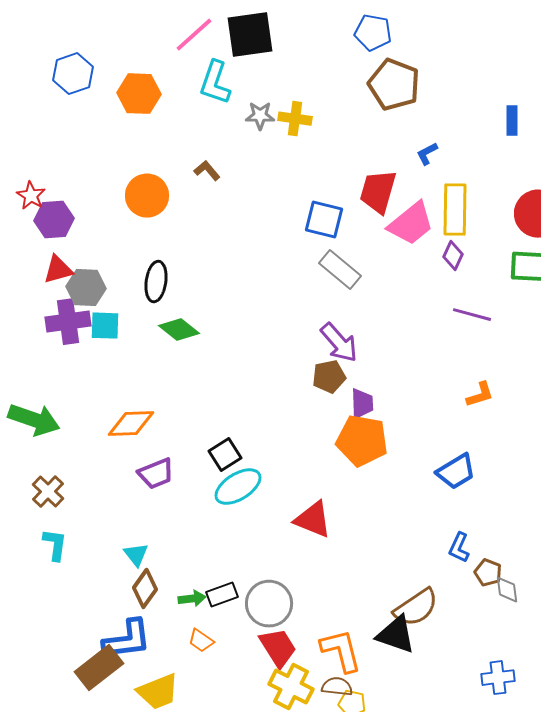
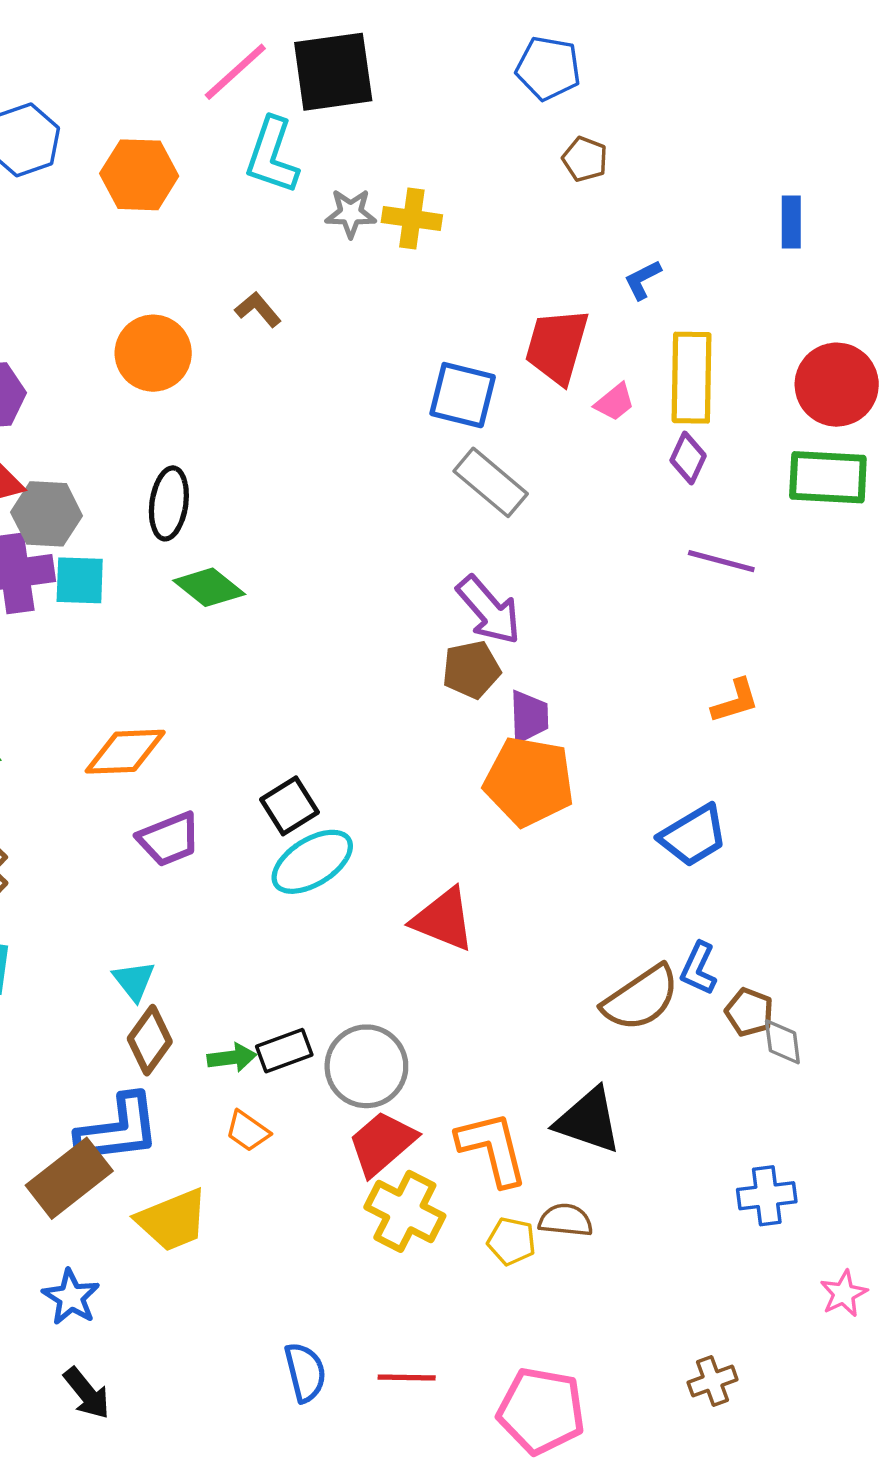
brown pentagon: (394, 85) -> (585, 159), size x0.5
pink trapezoid: (411, 224) -> (615, 402), size x0.5
brown semicircle: (416, 608) -> (641, 998), moved
red trapezoid: (278, 648) -> (382, 1143), turned -99
brown semicircle: (337, 687) -> (566, 1220), moved

